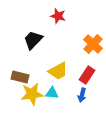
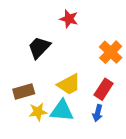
brown rectangle: (20, 77) -> (24, 92), turned -30
cyan triangle: (52, 93) -> (62, 111), size x1.5
yellow star: (32, 94) -> (38, 112), size x0.7

